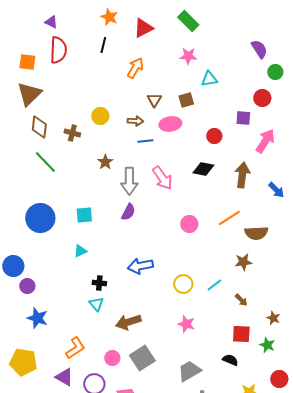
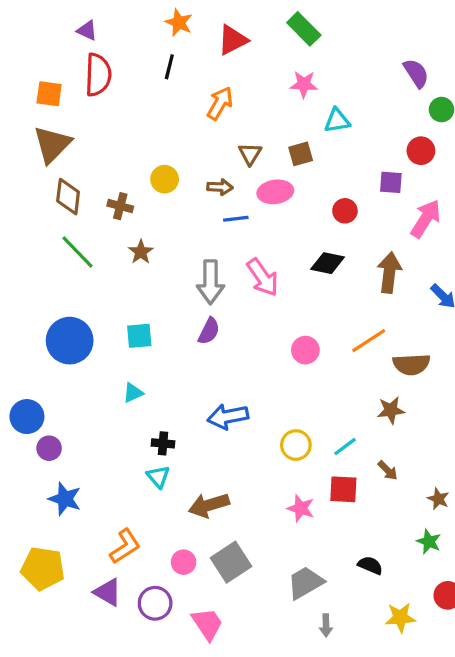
brown star: (105, 162) -> (141, 252), moved
red square: (241, 334) -> (343, 489), moved

